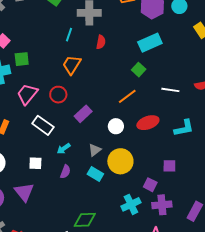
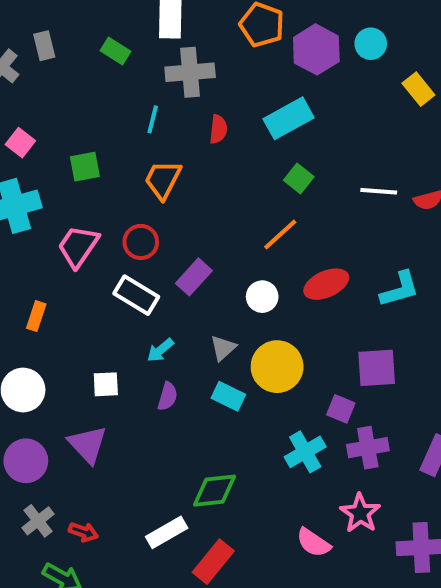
cyan rectangle: (150, 43) -> (289, 118), moved
green square: (22, 59) -> (85, 167), moved
white line: (170, 90) -> (379, 191), moved
white rectangle: (43, 125) -> (136, 295), moved
purple square: (169, 166) -> (377, 368), size x1.5

